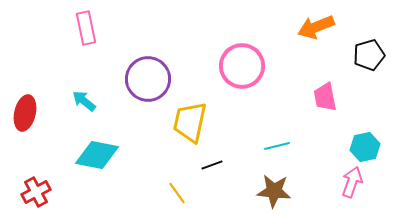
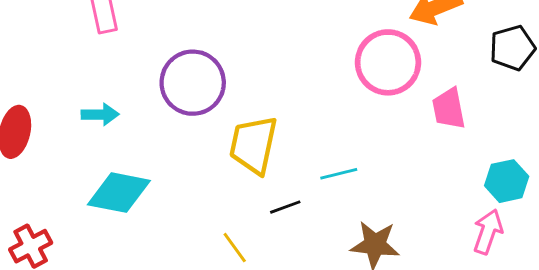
pink circle: (242, 66) -> (388, 62), moved
cyan arrow: (84, 101) -> (100, 114), turned 140
cyan line: (277, 146) -> (339, 174), moved

